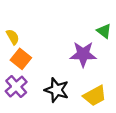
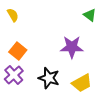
green triangle: (104, 31) -> (90, 15), moved
yellow semicircle: (13, 37) -> (13, 15), moved

